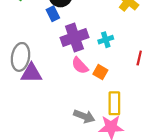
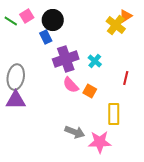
cyan cross: (106, 40) -> (95, 61), turned -32
purple triangle: (31, 73) -> (16, 100), moved
yellow rectangle: (114, 103) -> (114, 114), moved

